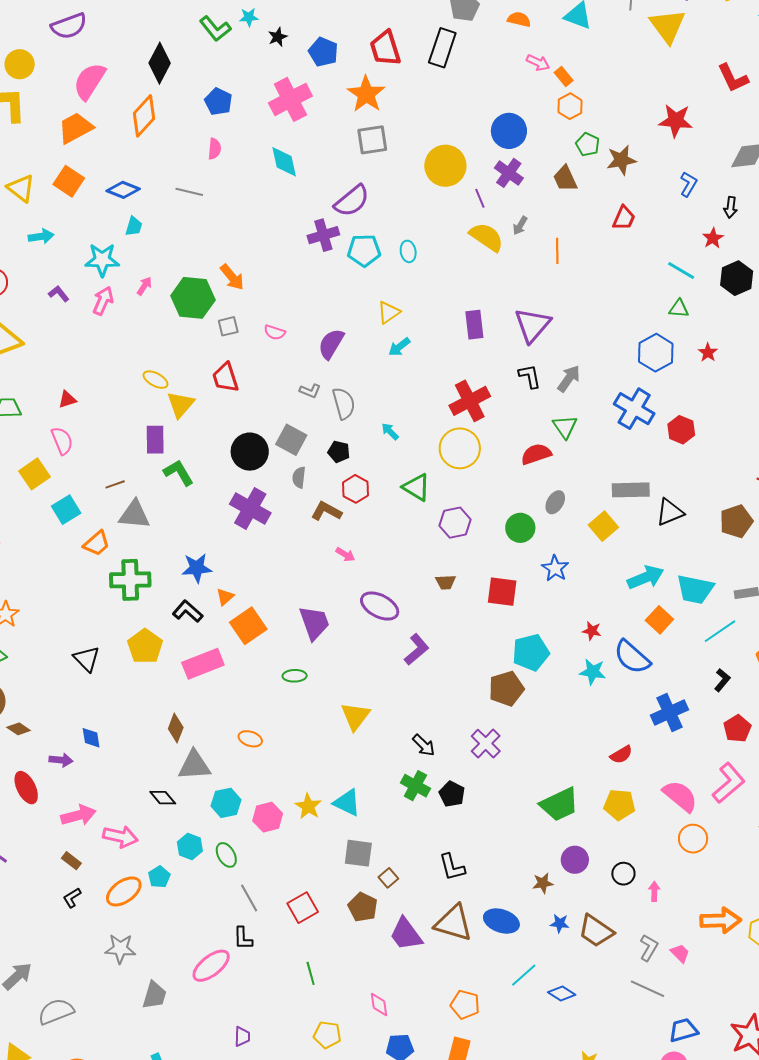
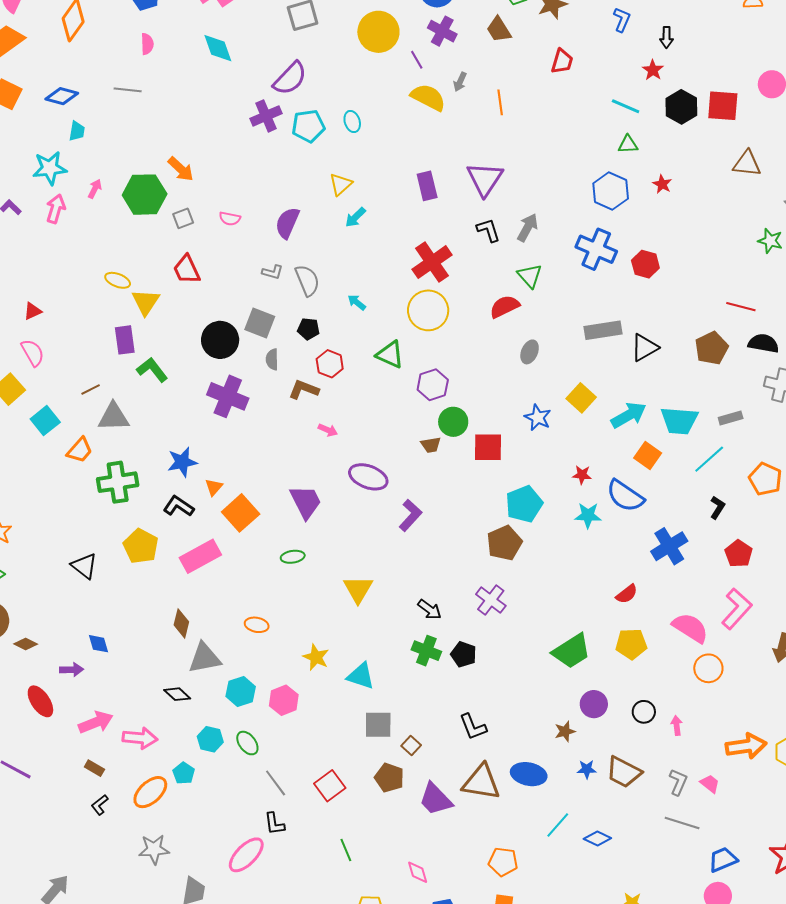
yellow square: (603, 526) -> (581, 398), moved
green circle: (520, 528) -> (453, 422), moved
yellow star: (308, 806) -> (316, 657), moved

